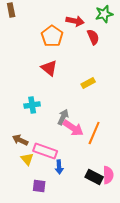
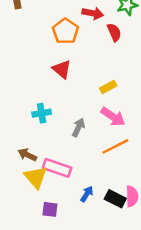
pink arrow: (73, 128) -> (113, 117), moved
orange line: (94, 133) -> (115, 146), turned 40
yellow triangle: (27, 159) -> (36, 177), size x1.5
blue arrow: (59, 167) -> (87, 194), moved, turned -144

